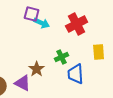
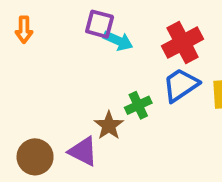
green cross: (62, 57) -> (138, 105), moved
blue trapezoid: (76, 74) -> (181, 85), moved, turned 60

